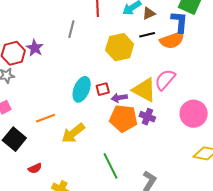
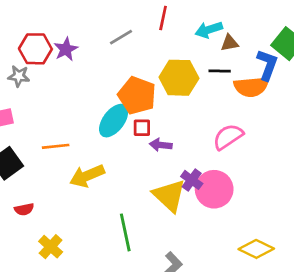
gray line: (71, 29) -> (121, 37), turned 30
yellow triangle: (144, 90) -> (169, 196), moved
pink circle: (194, 114) -> (214, 189), moved
orange pentagon: (123, 118) -> (137, 95), moved

